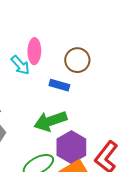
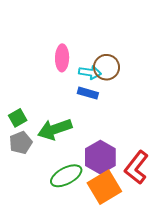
cyan arrow: (20, 65) -> (90, 72), moved, turned -40
green arrow: (50, 121) -> (55, 129), moved

